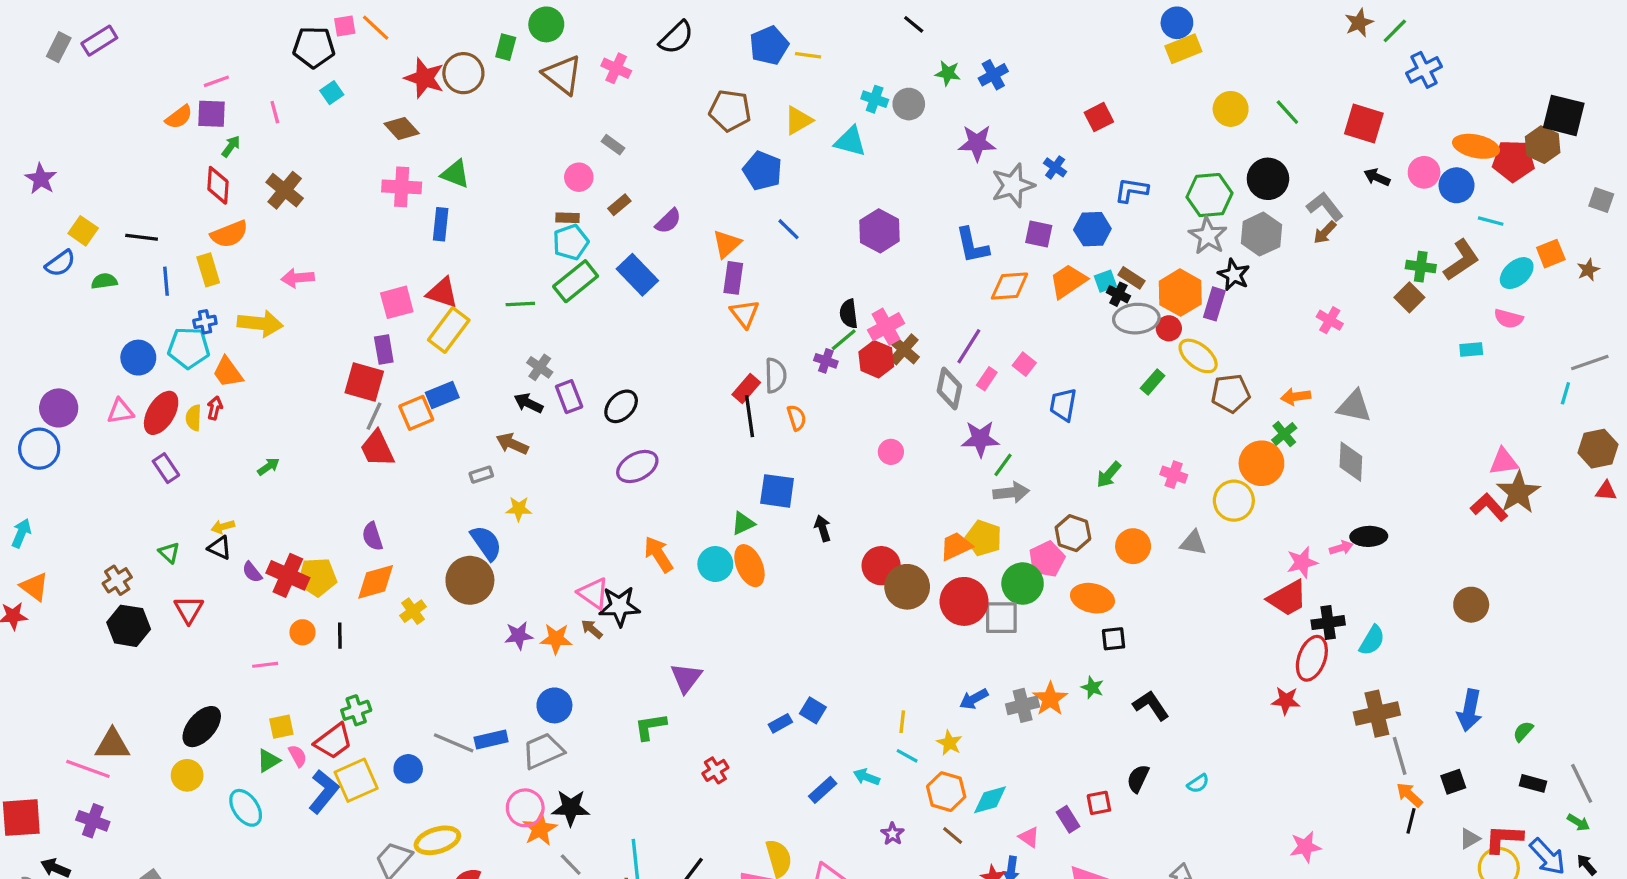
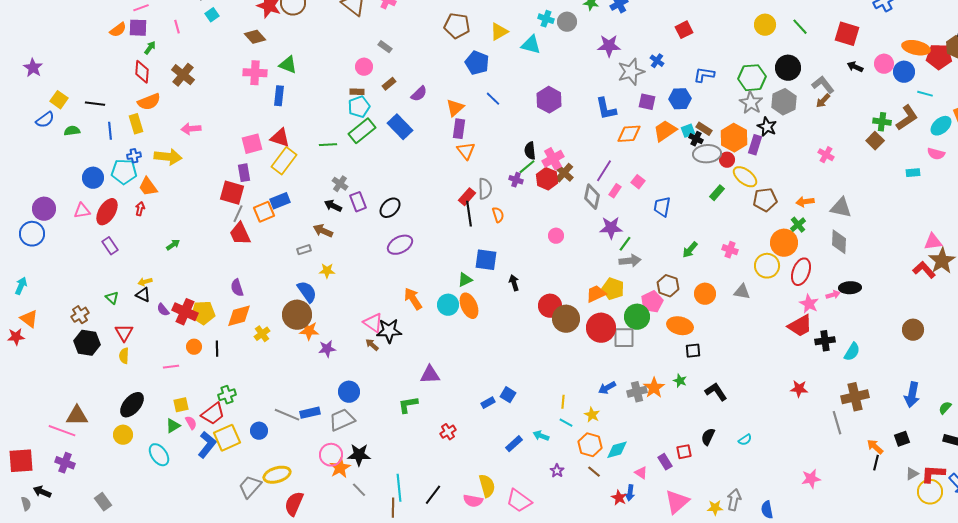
yellow semicircle: (194, 418) -> (124, 356), moved
pink star: (1302, 562) -> (809, 304), turned -30
orange star: (556, 639) -> (309, 331), moved
red ellipse: (1312, 658) -> (801, 272), moved
purple triangle: (686, 678) -> (430, 375), turned 50
gray line: (1400, 756) -> (837, 423), moved

